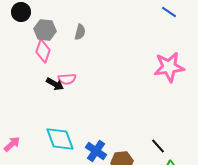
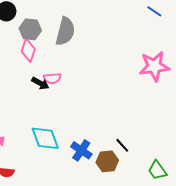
gray semicircle: (80, 32) -> (65, 31), size x1.8
black line: (158, 146) -> (122, 145), moved

